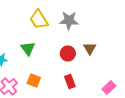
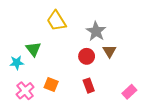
gray star: (69, 20) -> (96, 31), moved, turned 30
green triangle: (28, 48) -> (33, 49), moved

